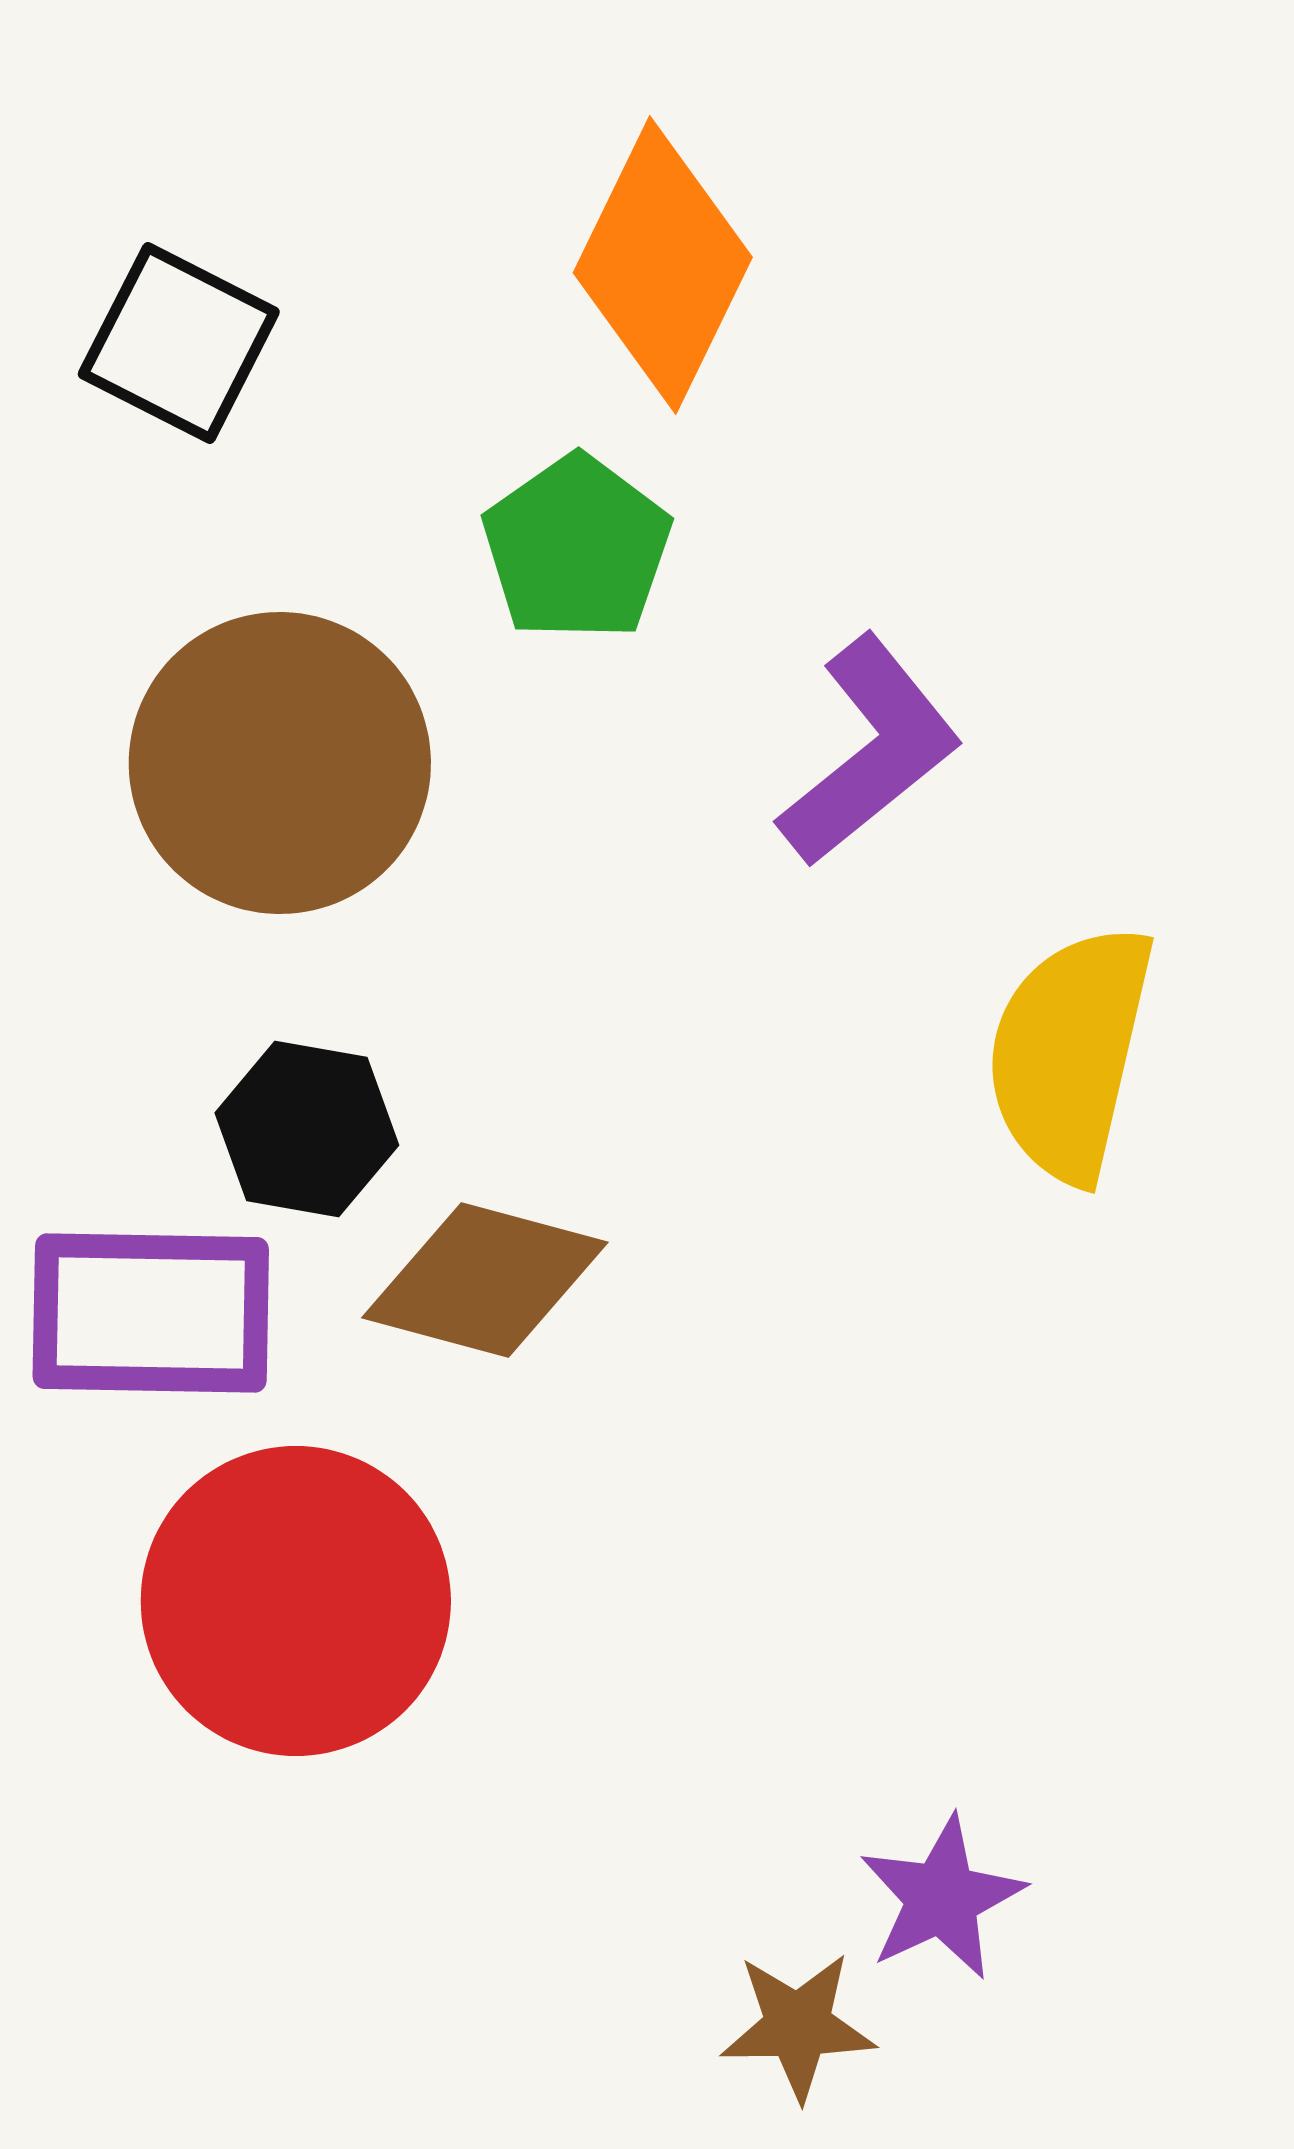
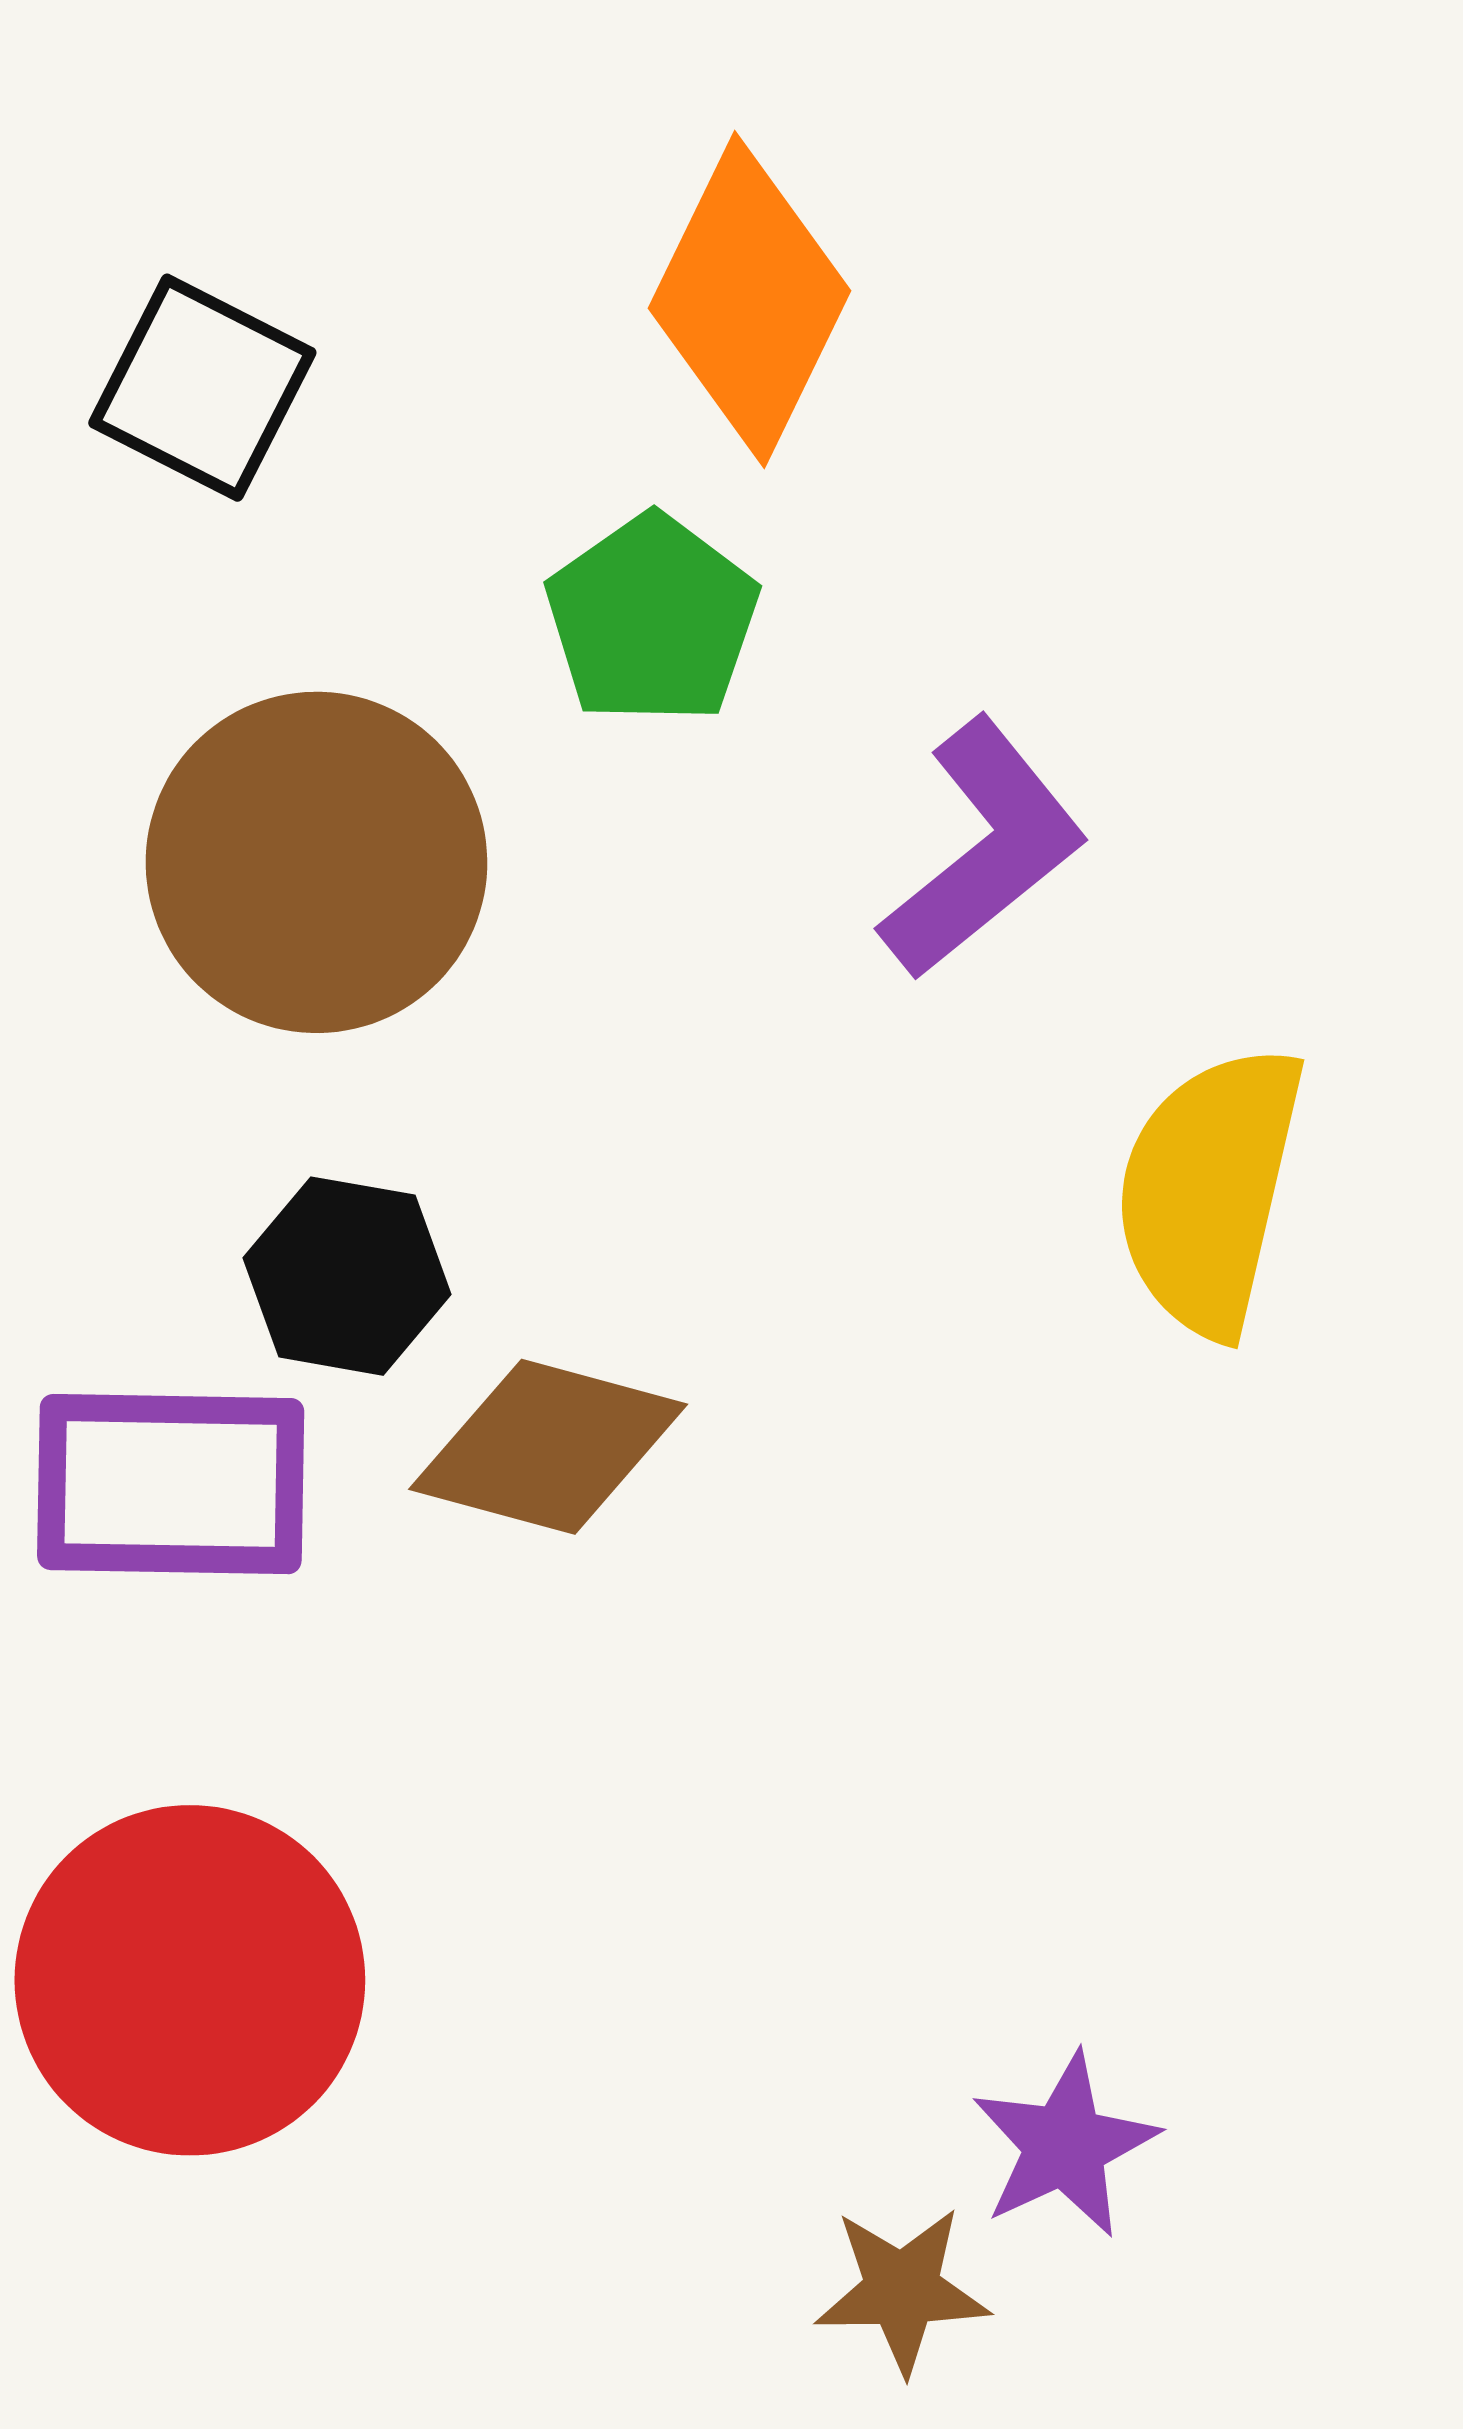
red circle: (296, 1601) -> (190, 1980), moved

